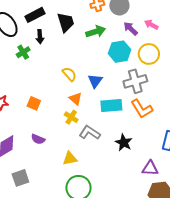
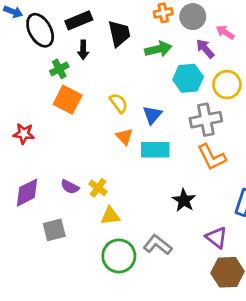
pink arrow: (151, 25) -> (225, 32), moved
orange square: (34, 103) -> (68, 100), moved, size x1.5
cyan rectangle: (111, 106) -> (155, 150), moved
yellow cross: (71, 117) -> (98, 188), moved
gray L-shape: (90, 133) -> (158, 245), moved
purple triangle: (150, 168) -> (216, 238), turned 30
gray square: (20, 178) -> (54, 230), moved

